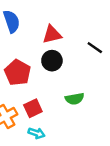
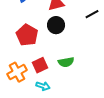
black line: (95, 48) -> (92, 14), turned -64
green semicircle: (75, 99) -> (66, 62), moved

